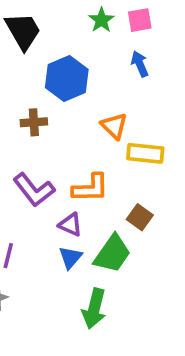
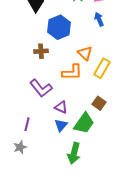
yellow rectangle: (145, 153) -> (102, 68), turned -66
orange L-shape: (90, 188) -> (72, 72), moved

